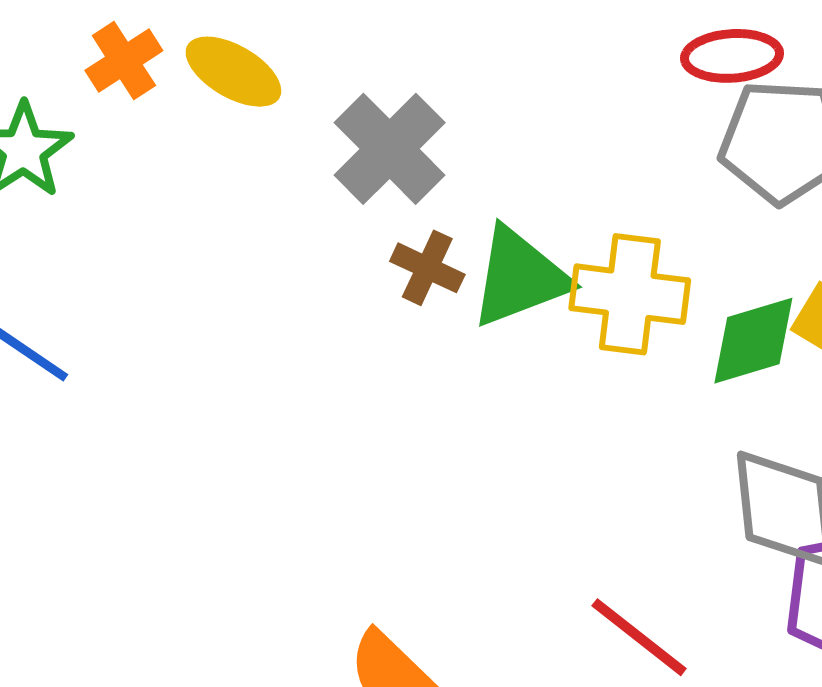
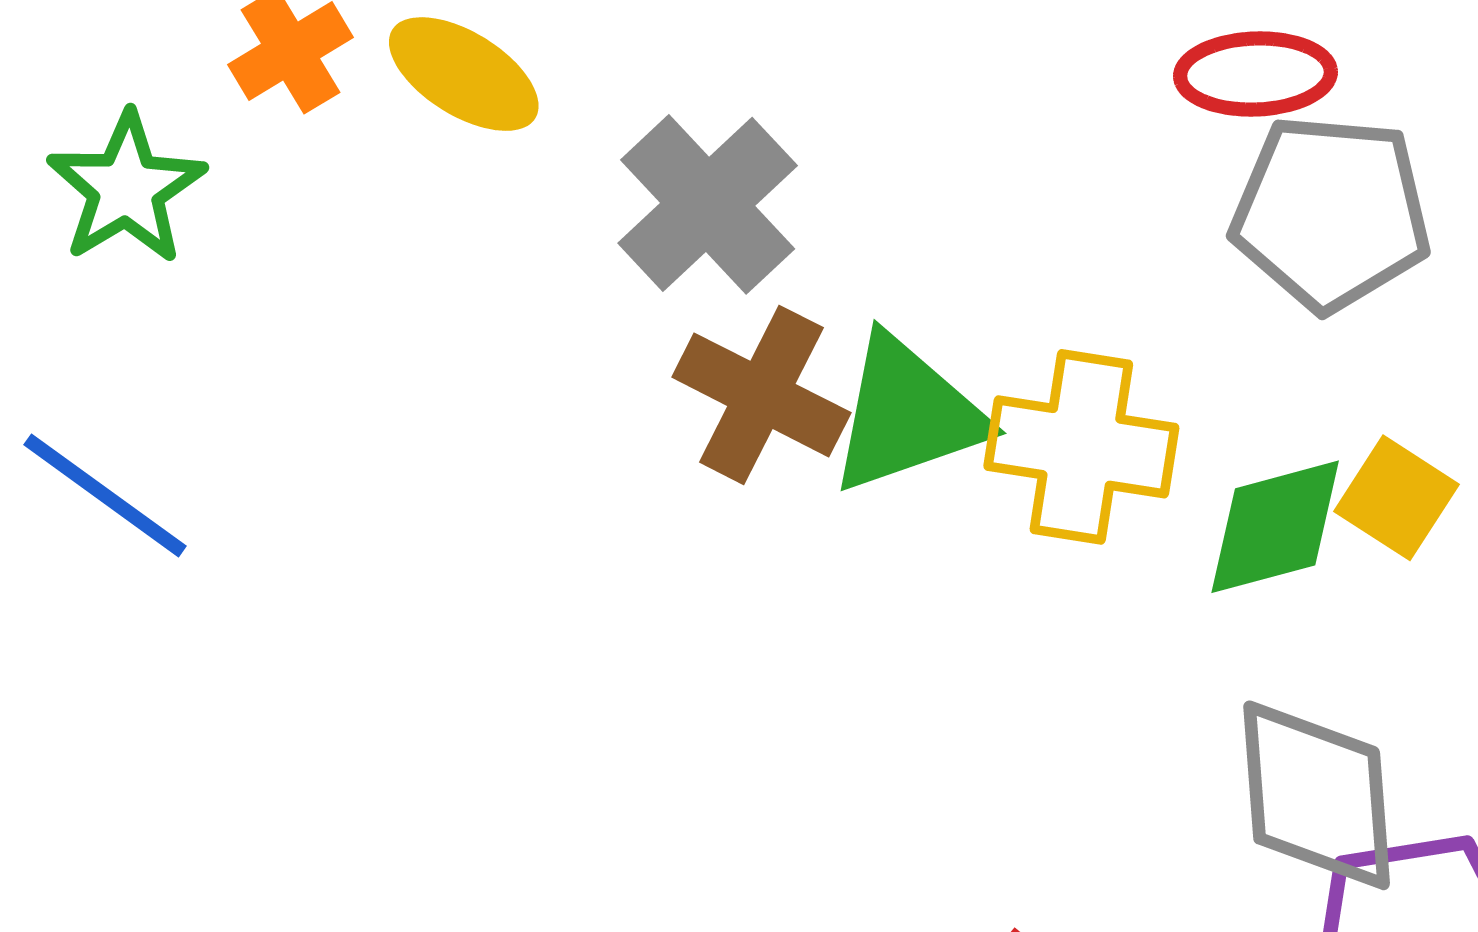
brown cross: (427, 268) -> (761, 395), size x1.5

